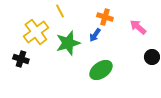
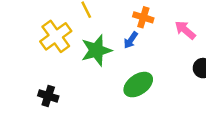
black cross: (21, 59) -> (48, 96), moved

